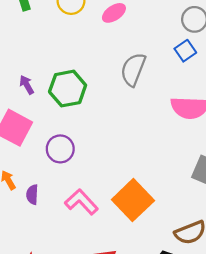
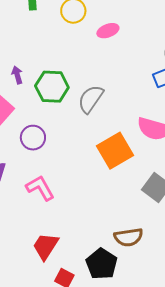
gray semicircle: (133, 69) -> (91, 99), moved
orange square: (133, 200) -> (115, 151), moved

